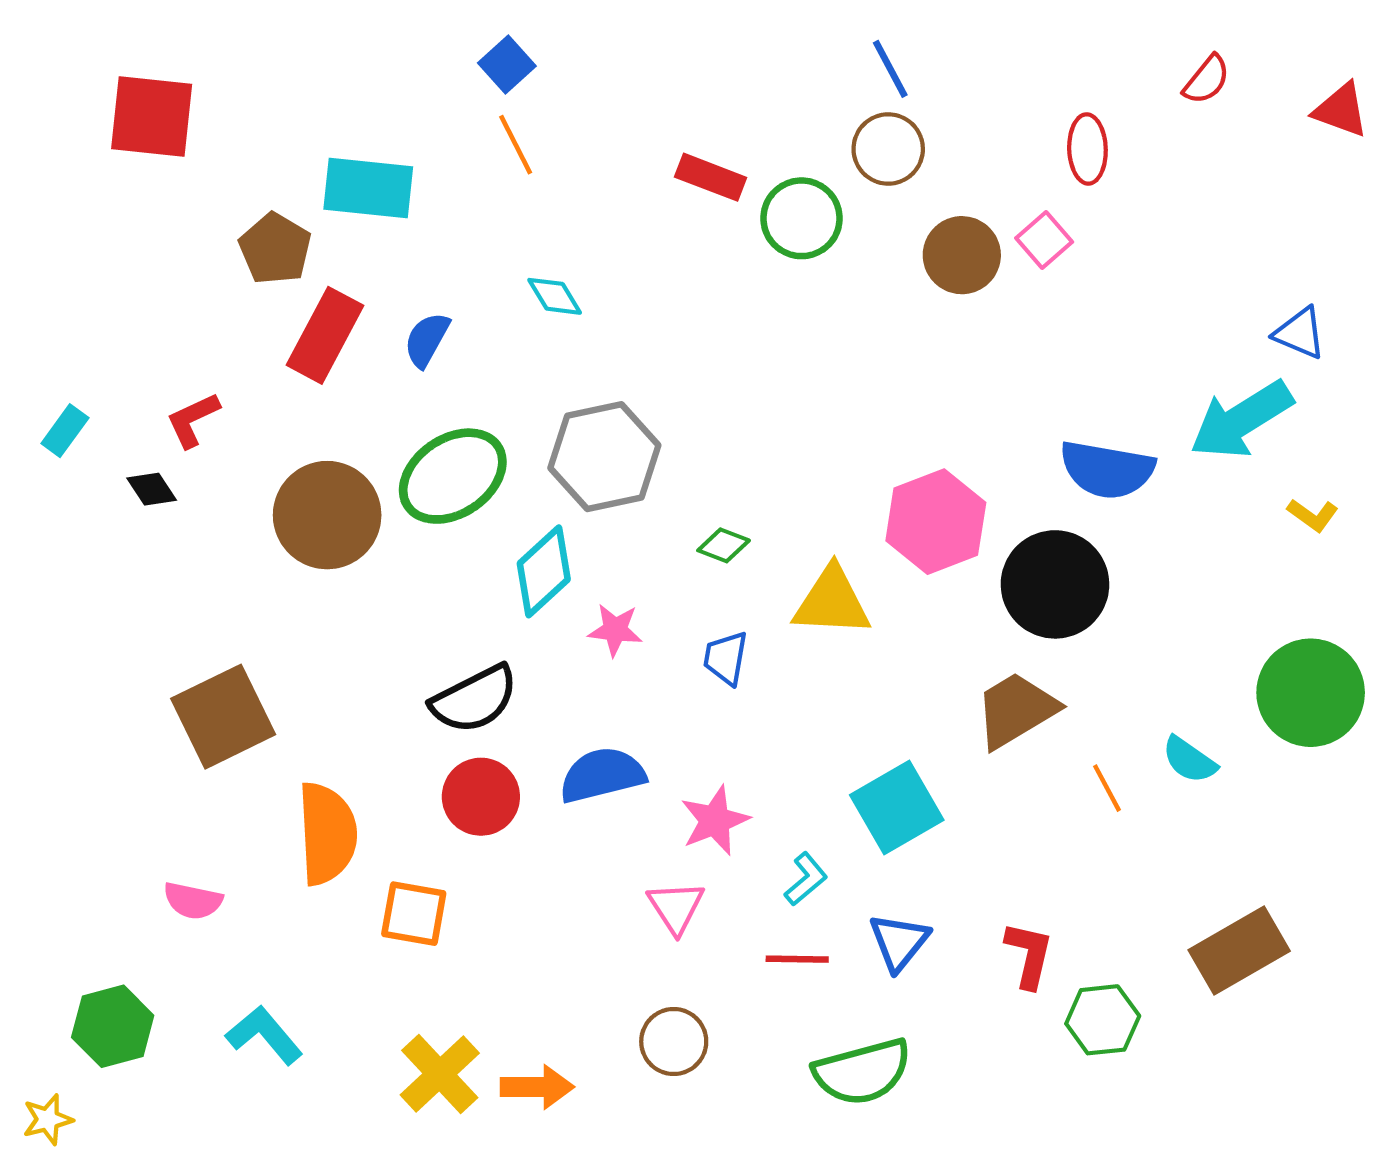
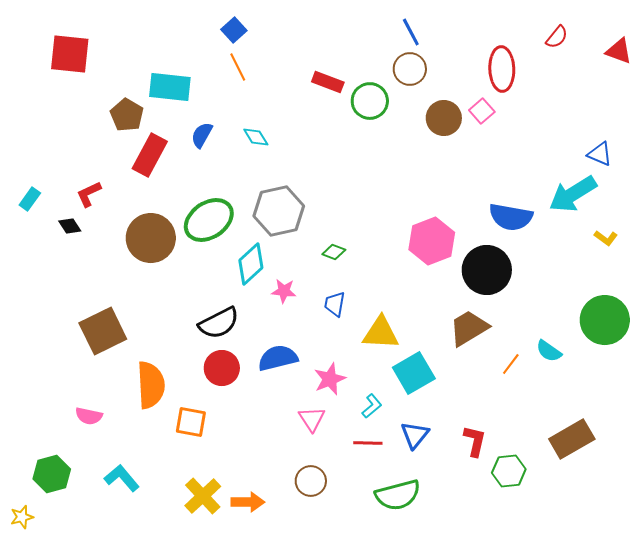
red ellipse: (1087, 149) -> (502, 69), size x1.4
blue semicircle: (427, 340) -> (202, 135), moved
yellow triangle: (832, 602) -> (381, 333), moved
orange line: (1107, 788) -> (511, 364), turned 65

